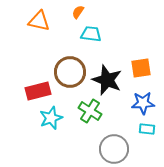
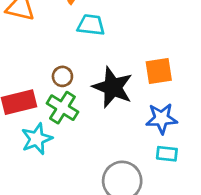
brown circle: (70, 72) -> (62, 76), size x0.5
green cross: (90, 111) -> (62, 108), moved

